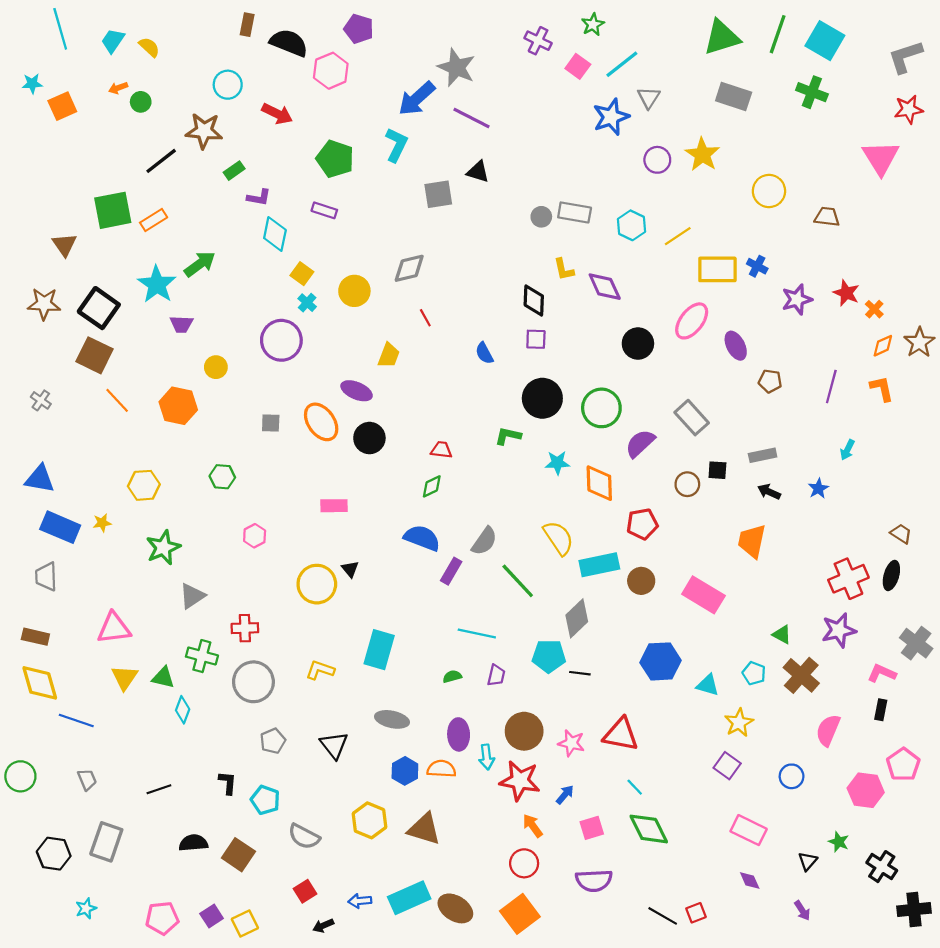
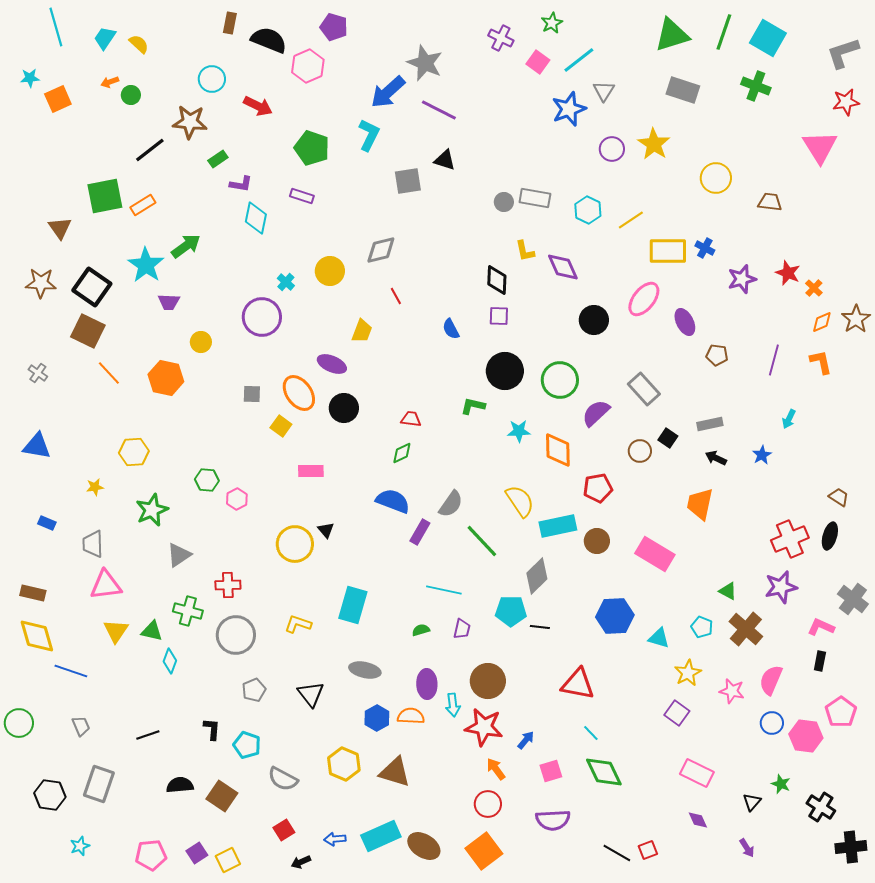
yellow square: (302, 274) -> (281, 426), moved
black square: (717, 470) -> (668, 438), turned 30
green hexagon: (222, 477) -> (207, 480), moved
blue rectangle: (60, 527) -> (47, 523), moved, size x0.5
gray trapezoid: (46, 577) -> (93, 544), moved
pink star: (571, 743) -> (732, 691), moved
blue circle: (792, 776) -> (772, 723), moved

